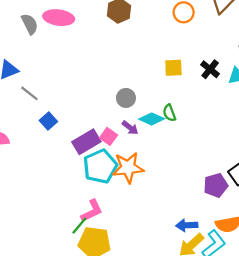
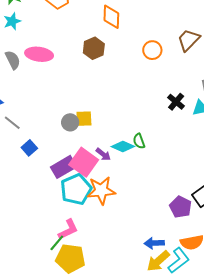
yellow square: (173, 68) -> (84, 119), moved
gray circle: (126, 98) -> (70, 122), moved
pink square: (108, 136) -> (84, 162), size x1.8
purple pentagon: (216, 185) -> (181, 207), turned -30

